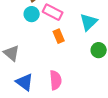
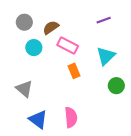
cyan circle: (32, 14) -> (34, 48), moved

